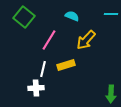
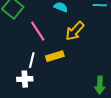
pink line: (49, 40) -> (38, 31), turned -65

